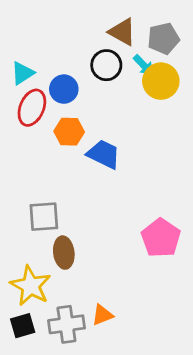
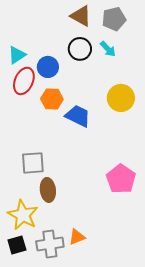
brown triangle: (122, 32) -> (81, 16), moved
gray pentagon: (163, 39) -> (114, 19), moved
yellow circle: (161, 81) -> (121, 98), moved

